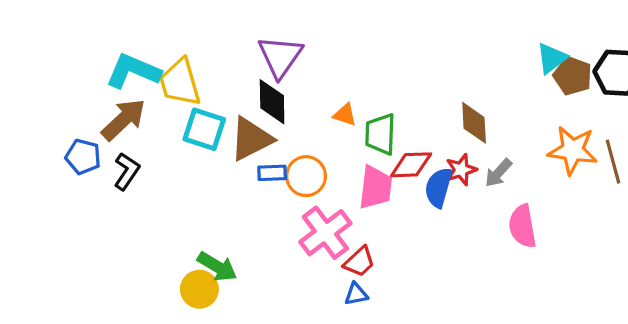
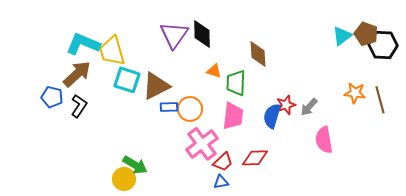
brown pentagon: (573, 76) -> (366, 34), moved
black diamond: (272, 102) -> (202, 34), moved
brown diamond: (474, 123) -> (258, 54), moved
orange star: (573, 150) -> (355, 93), size x0.7
red diamond: (411, 165) -> (255, 158), moved

